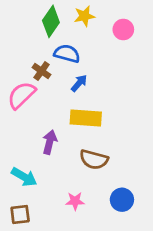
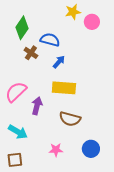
yellow star: (84, 16) -> (73, 12), moved
green diamond: (51, 21) -> (22, 28), moved
pink semicircle: (21, 95) -> (16, 92), moved

